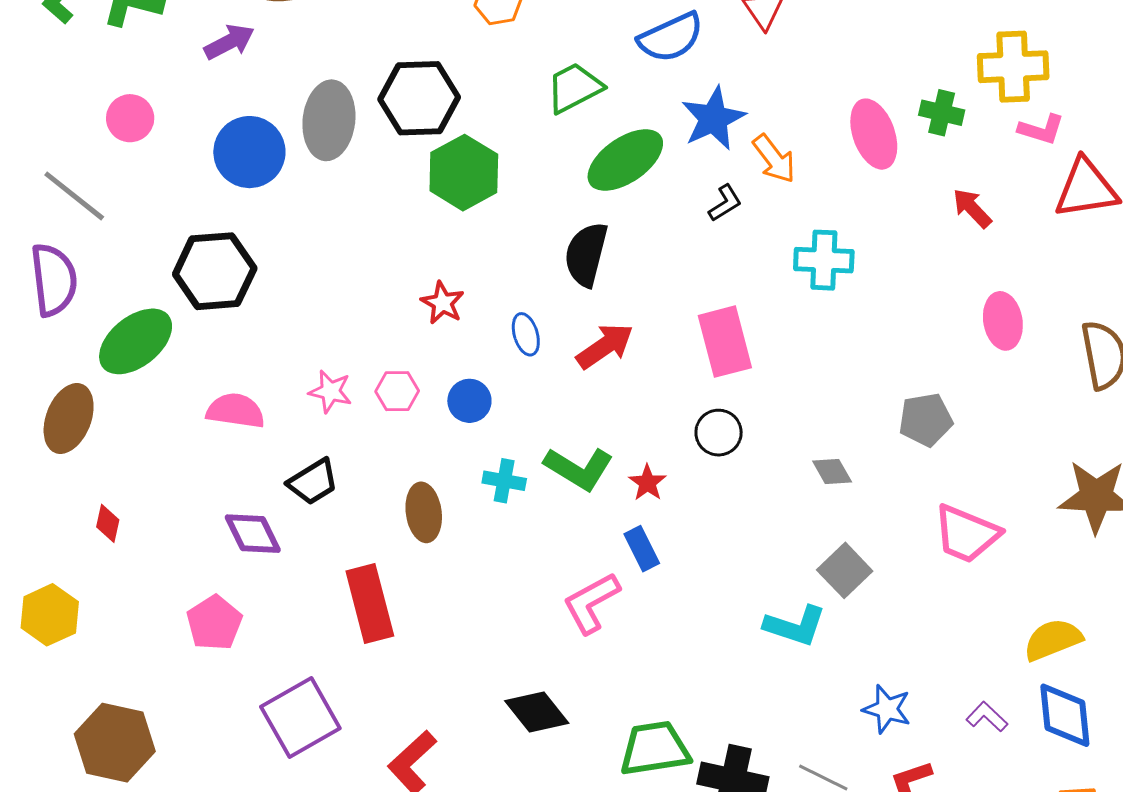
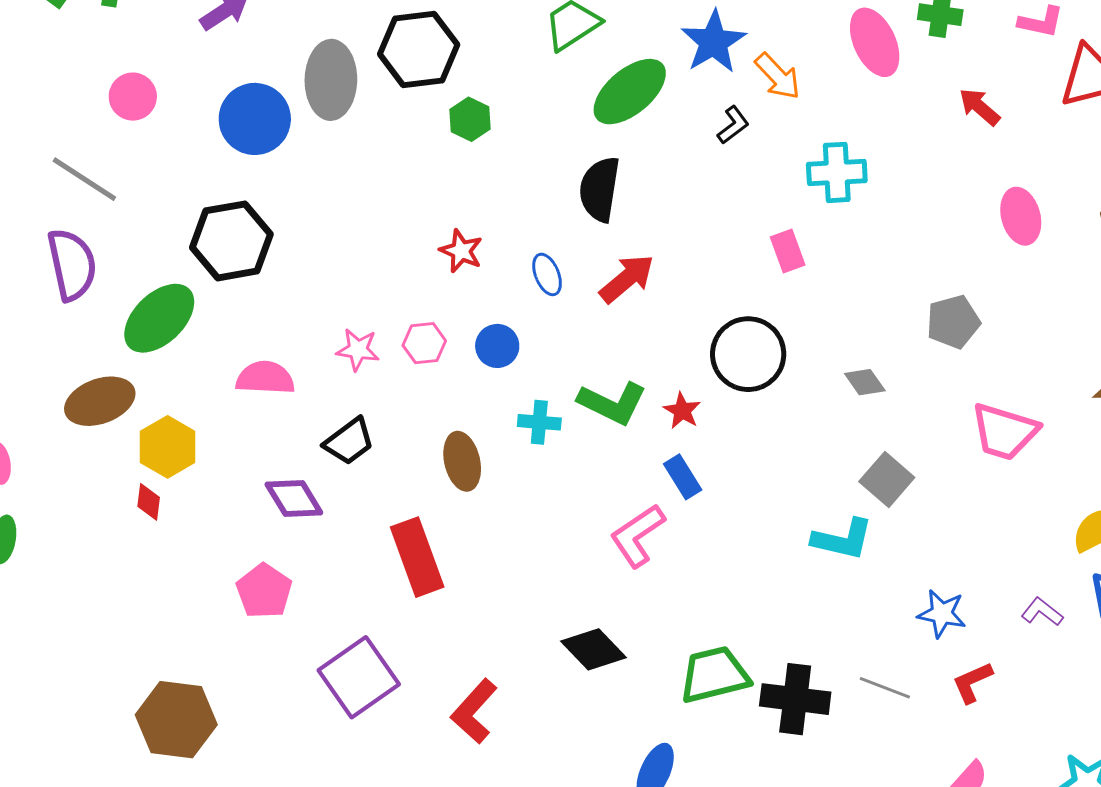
green hexagon: (464, 173) -> (470, 119), size x0.6
pink rectangle: (725, 342) -> (788, 251), moved, size x0.6
brown ellipse: (69, 418) -> (100, 401), turned 54
black circle: (719, 433) -> (748, 354), size x1.6
yellow hexagon: (50, 615) -> (168, 447), moved

